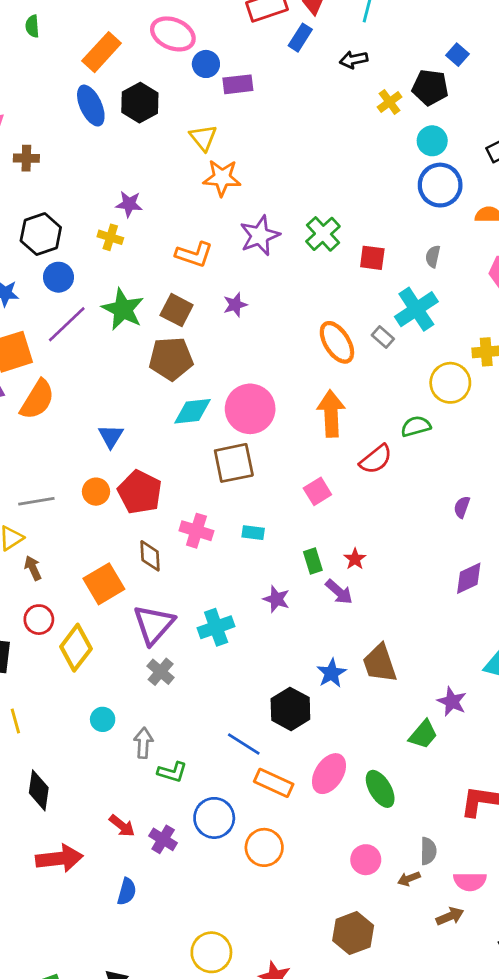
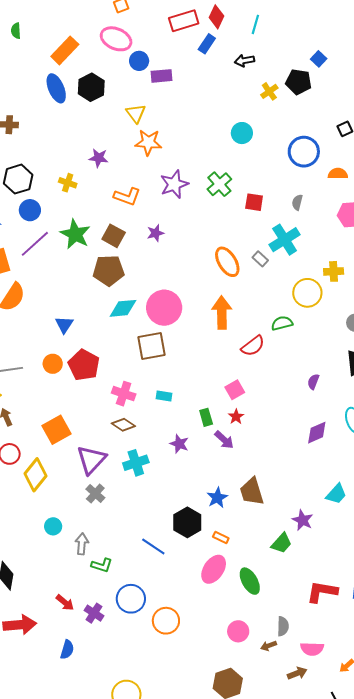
cyan circle: (432, 141) -> (242, 133), moved
purple star: (129, 204) -> (99, 158), moved
pink square: (317, 491) -> (235, 390), moved
brown diamond: (150, 556) -> (123, 425), moved, turned -55
orange rectangle: (274, 783) -> (221, 538), moved, size x0.6

